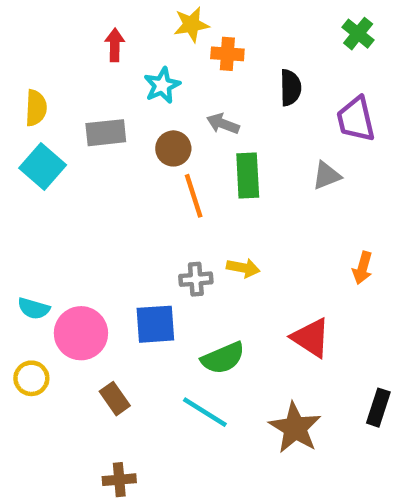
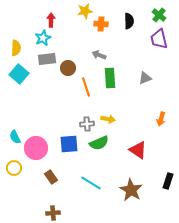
cyan star: (162, 85) -> (43, 38), moved
black semicircle: (290, 88) -> (129, 21), moved
purple trapezoid: (356, 119) -> (159, 39), moved
brown circle: (173, 148) -> (68, 68), moved
cyan semicircle: (34, 308) -> (15, 137), turned 48
green semicircle: (223, 358) -> (99, 143), moved

